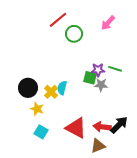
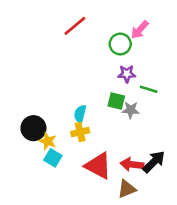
green circle: (74, 34) -> (120, 44), moved
purple star: (98, 70) -> (127, 74), moved
black circle: (28, 88) -> (33, 128), moved
yellow cross: (51, 92) -> (80, 132), moved, turned 32
cyan square: (41, 132) -> (53, 158), moved

